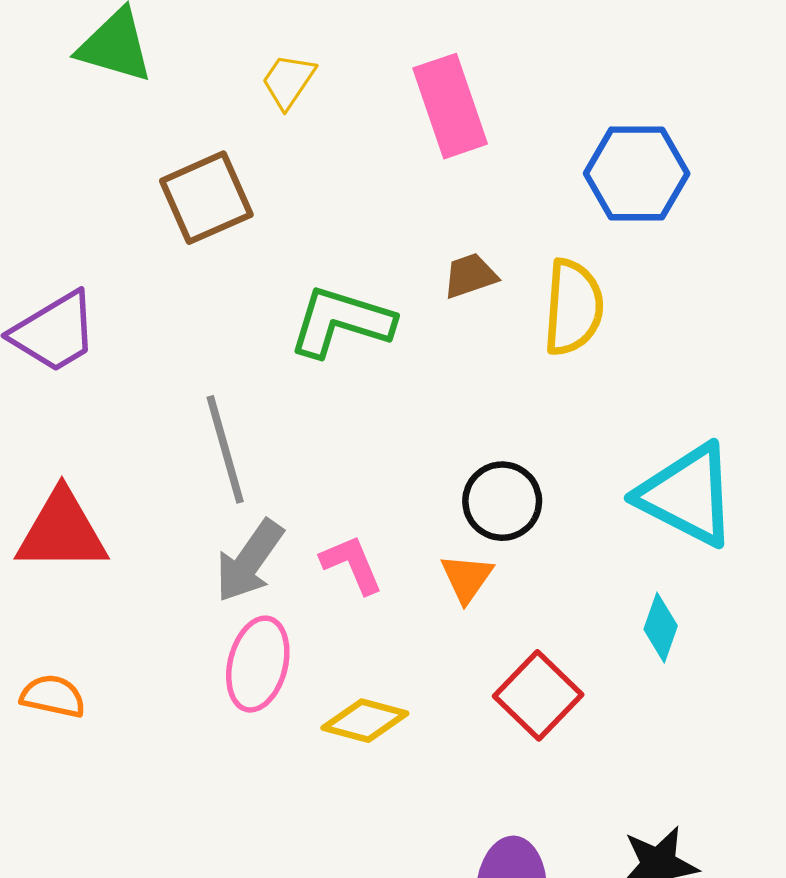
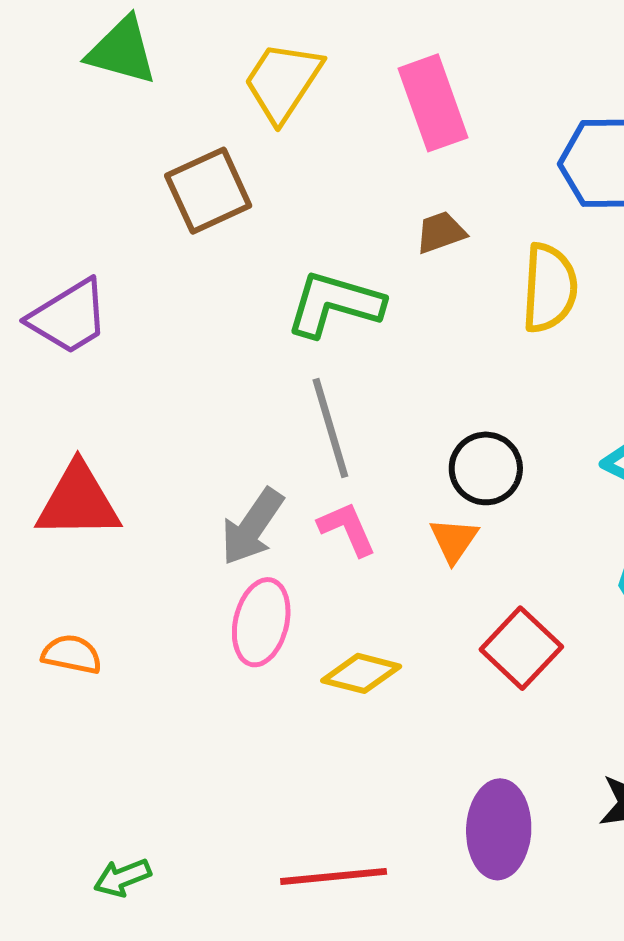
yellow trapezoid: (288, 81) -> (283, 82), size x1.6
brown trapezoid: (470, 276) -> (441, 232), moved
gray line: (225, 449) -> (330, 428), moved

